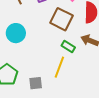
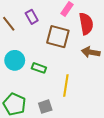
green rectangle: (68, 46) -> (39, 68), moved

